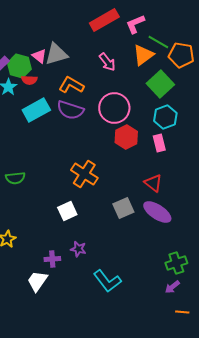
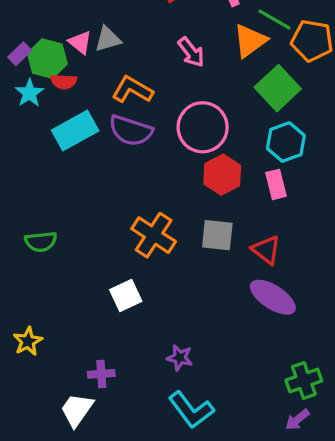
gray triangle: (56, 54) -> (108, 39), size x0.7
gray square: (123, 208) -> (217, 235), moved, turned 30
purple star: (78, 249) -> (180, 358), moved

